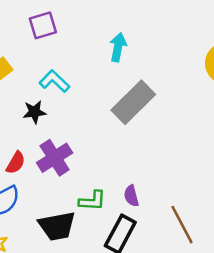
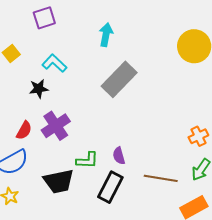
brown line: (182, 225) -> (161, 178), turned -52

